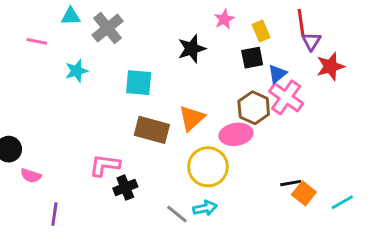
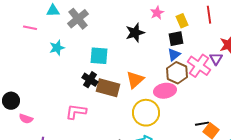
purple triangle: (311, 41) -> (216, 59), moved
blue triangle: (277, 74) -> (174, 55), moved
black cross: (125, 187) -> (90, 80), moved, turned -35

